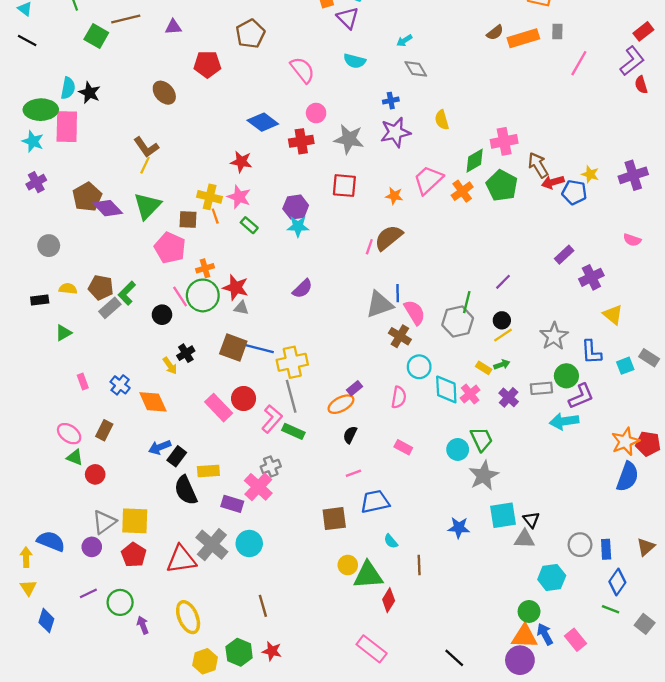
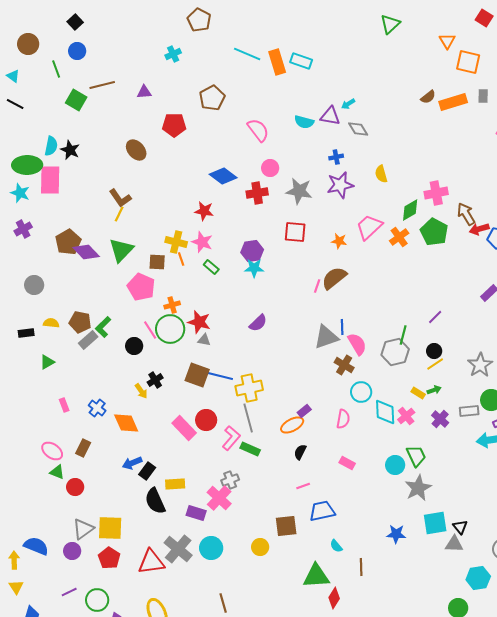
purple triangle: (348, 18) -> (330, 116), moved, turned -35
yellow circle: (348, 565) -> (260, 547), moved

